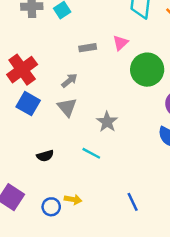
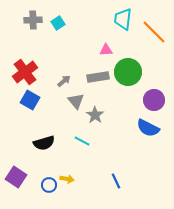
pink triangle: (120, 43) -> (106, 50), turned 40
gray rectangle: (88, 48) -> (98, 77), moved, size x1.5
gray triangle: (67, 107) -> (76, 101), moved
black semicircle: (45, 156) -> (44, 143), size x1.5

